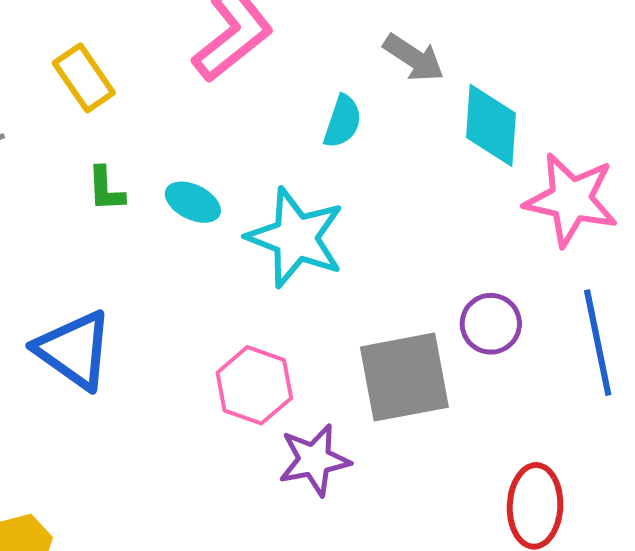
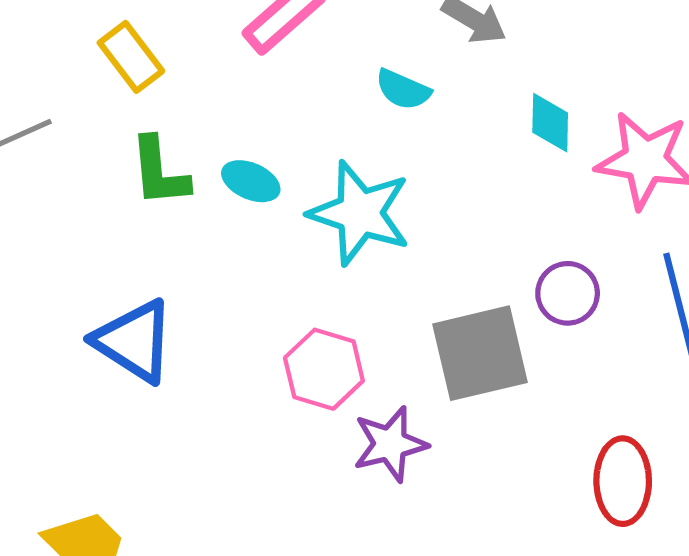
cyan semicircle: (343, 121) -> (403, 90), turned 98
cyan diamond: (491, 125) -> (550, 123), moved, size x0.7
green L-shape: (106, 189) -> (159, 172), size x1.5

